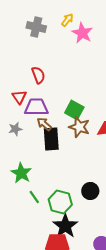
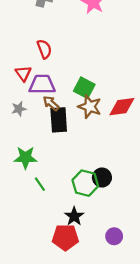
green star: (21, 173) -> (25, 158), turned -30
green hexagon: (60, 202) -> (85, 183), moved
black star: (65, 226) -> (74, 216), size x0.7

